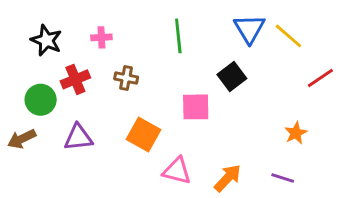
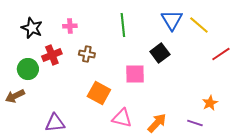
orange star: (296, 133) -> (210, 103), moved
purple triangle: (78, 137) -> (55, 123), moved

